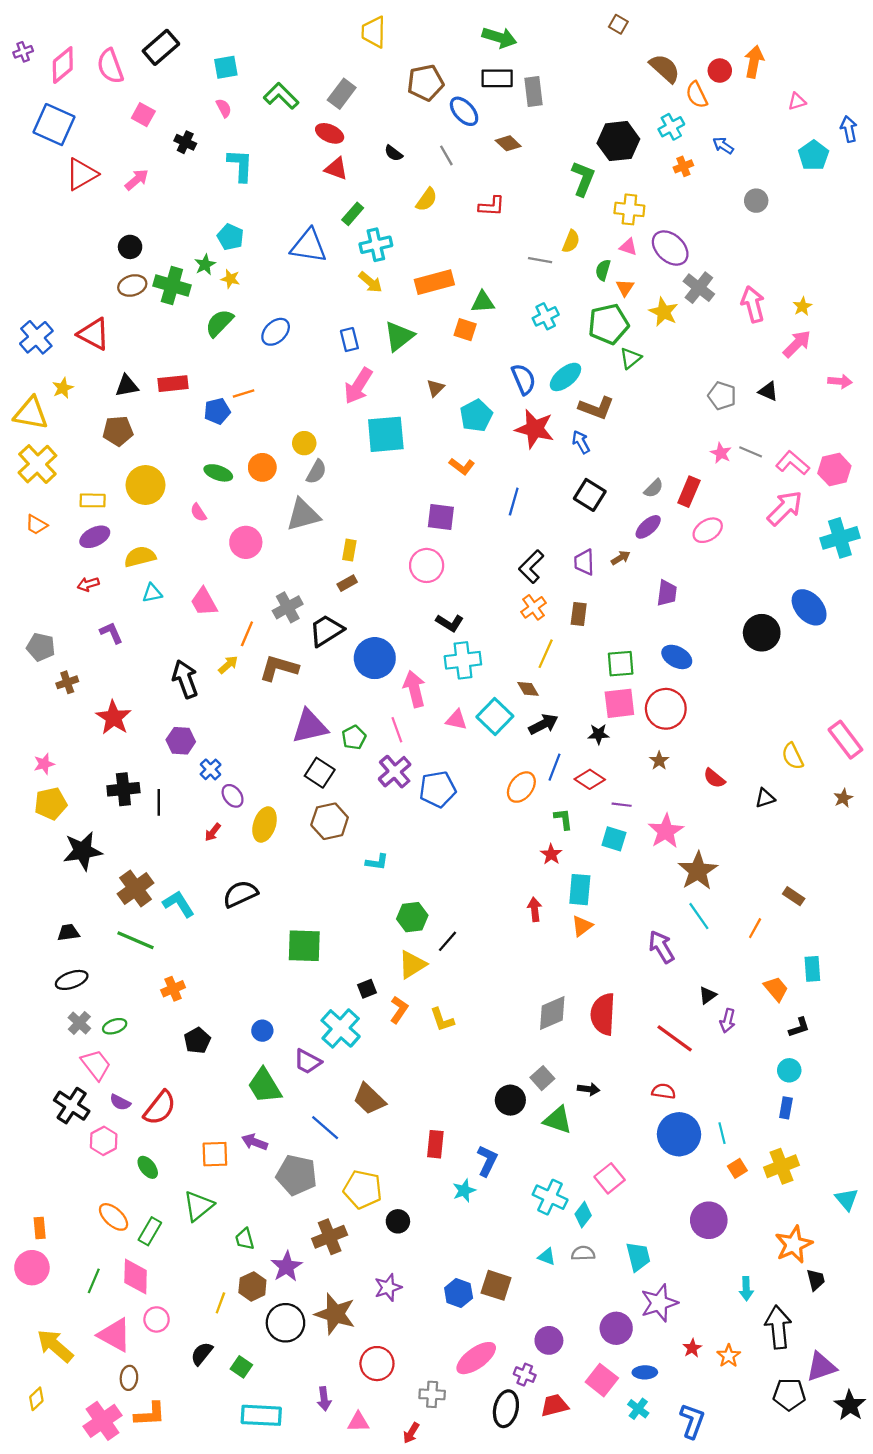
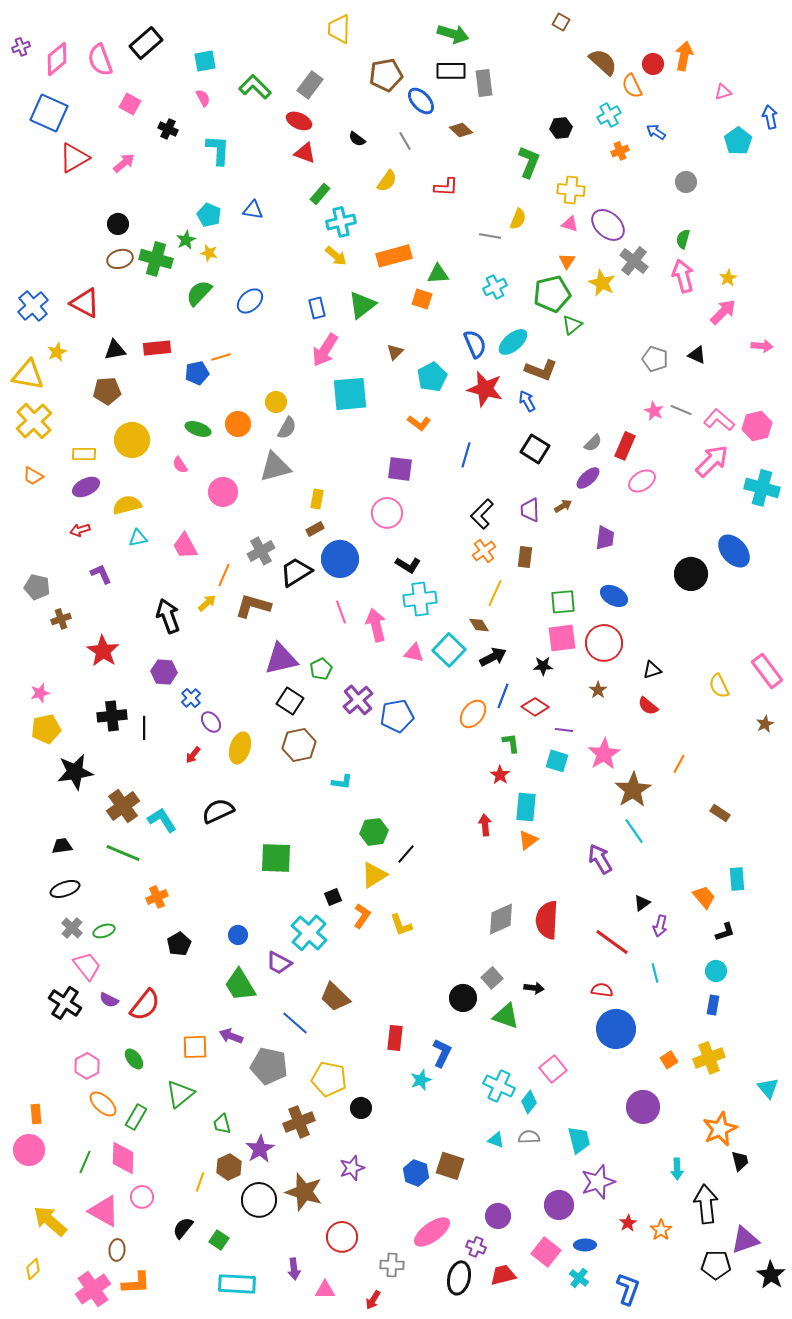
black hexagon: (618, 141) -> (561, 128), size x0.6
blue triangle: (309, 246) -> (253, 210), moved, size x0.6
green semicircle: (603, 270) -> (683, 239), moved
cyan cross: (840, 538) -> (762, 488), turned 32
blue circle: (375, 658) -> (340, 559), moved
pink line: (397, 730) -> (341, 612), moved
black triangle: (765, 798) -> (652, 670), moved
orange line: (755, 928) -> (679, 764), moved
cyan line: (722, 1133) -> (655, 973), moved
pink hexagon: (104, 1141) -> (87, 1066), moved

